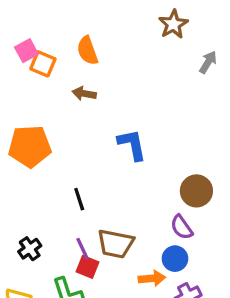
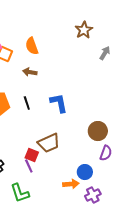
black line: (79, 199) -> (27, 103), moved
purple semicircle: (182, 227) -> (106, 153), moved, turned -126
brown trapezoid: (116, 244) -> (49, 143), moved, turned -35
red square: (87, 267) -> (32, 155), moved

